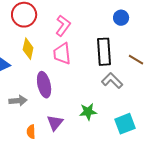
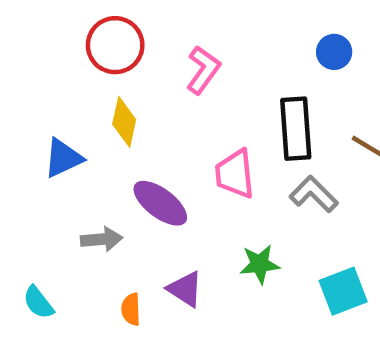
pink trapezoid: (62, 54) -> (235, 174), moved
purple ellipse: (44, 85) -> (160, 203), turned -40
purple triangle: (55, 123) -> (185, 289), turned -36

